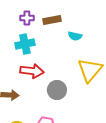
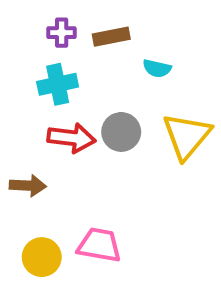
gray circle: (57, 90) -> (121, 132), moved

